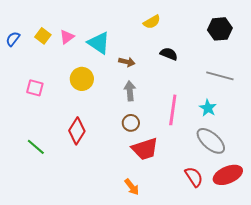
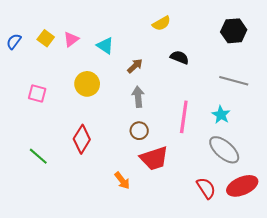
cyan triangle: (99, 43) -> (105, 46), size x0.7
brown arrow: (127, 62) -> (135, 66), turned -56
orange arrow: (132, 187) -> (122, 181), moved

